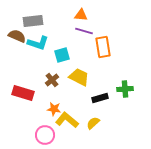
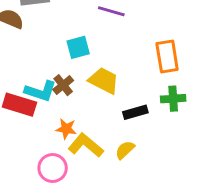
cyan L-shape: (38, 43) -> (41, 91), moved
orange rectangle: (103, 47) -> (167, 56), moved

